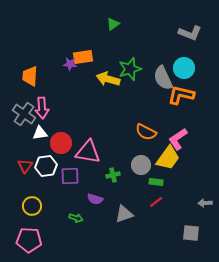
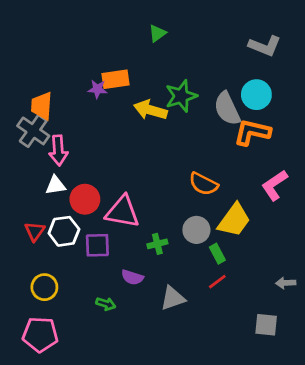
gray cross: (24, 114) -> (33, 131), moved
pink L-shape: (178, 139) -> (275, 185), moved
green rectangle: (156, 182) -> (217, 254), turned 56

